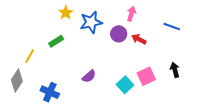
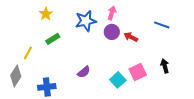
yellow star: (66, 13) -> (46, 14), moved
pink arrow: (131, 14) -> (112, 13), moved
blue cross: (50, 92) -> (47, 87), turned -30

